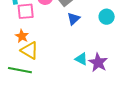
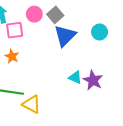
blue triangle: (73, 19) -> (65, 36), size x1.6
yellow triangle: (30, 50) -> (32, 104), moved

